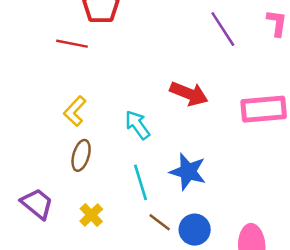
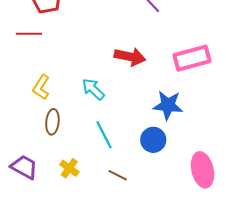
blue star: (188, 172) -> (168, 105), moved
brown line: (160, 222) -> (118, 175), moved
blue circle: (195, 230) -> (153, 140), moved

